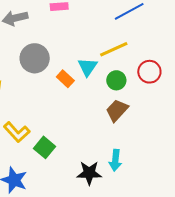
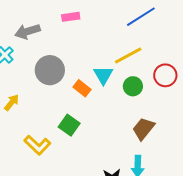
brown trapezoid: (117, 110) -> (143, 129), moved
green square: (45, 147) -> (69, 125), moved

